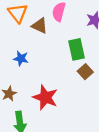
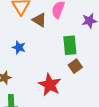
red star: (45, 97) -> (50, 85), moved

